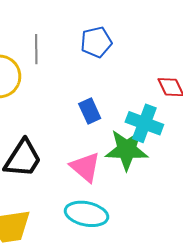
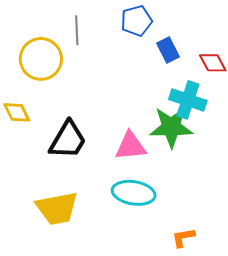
blue rectangle: (90, 111) -> (168, 50), moved
pink triangle: (85, 167) -> (130, 146), turned -44

